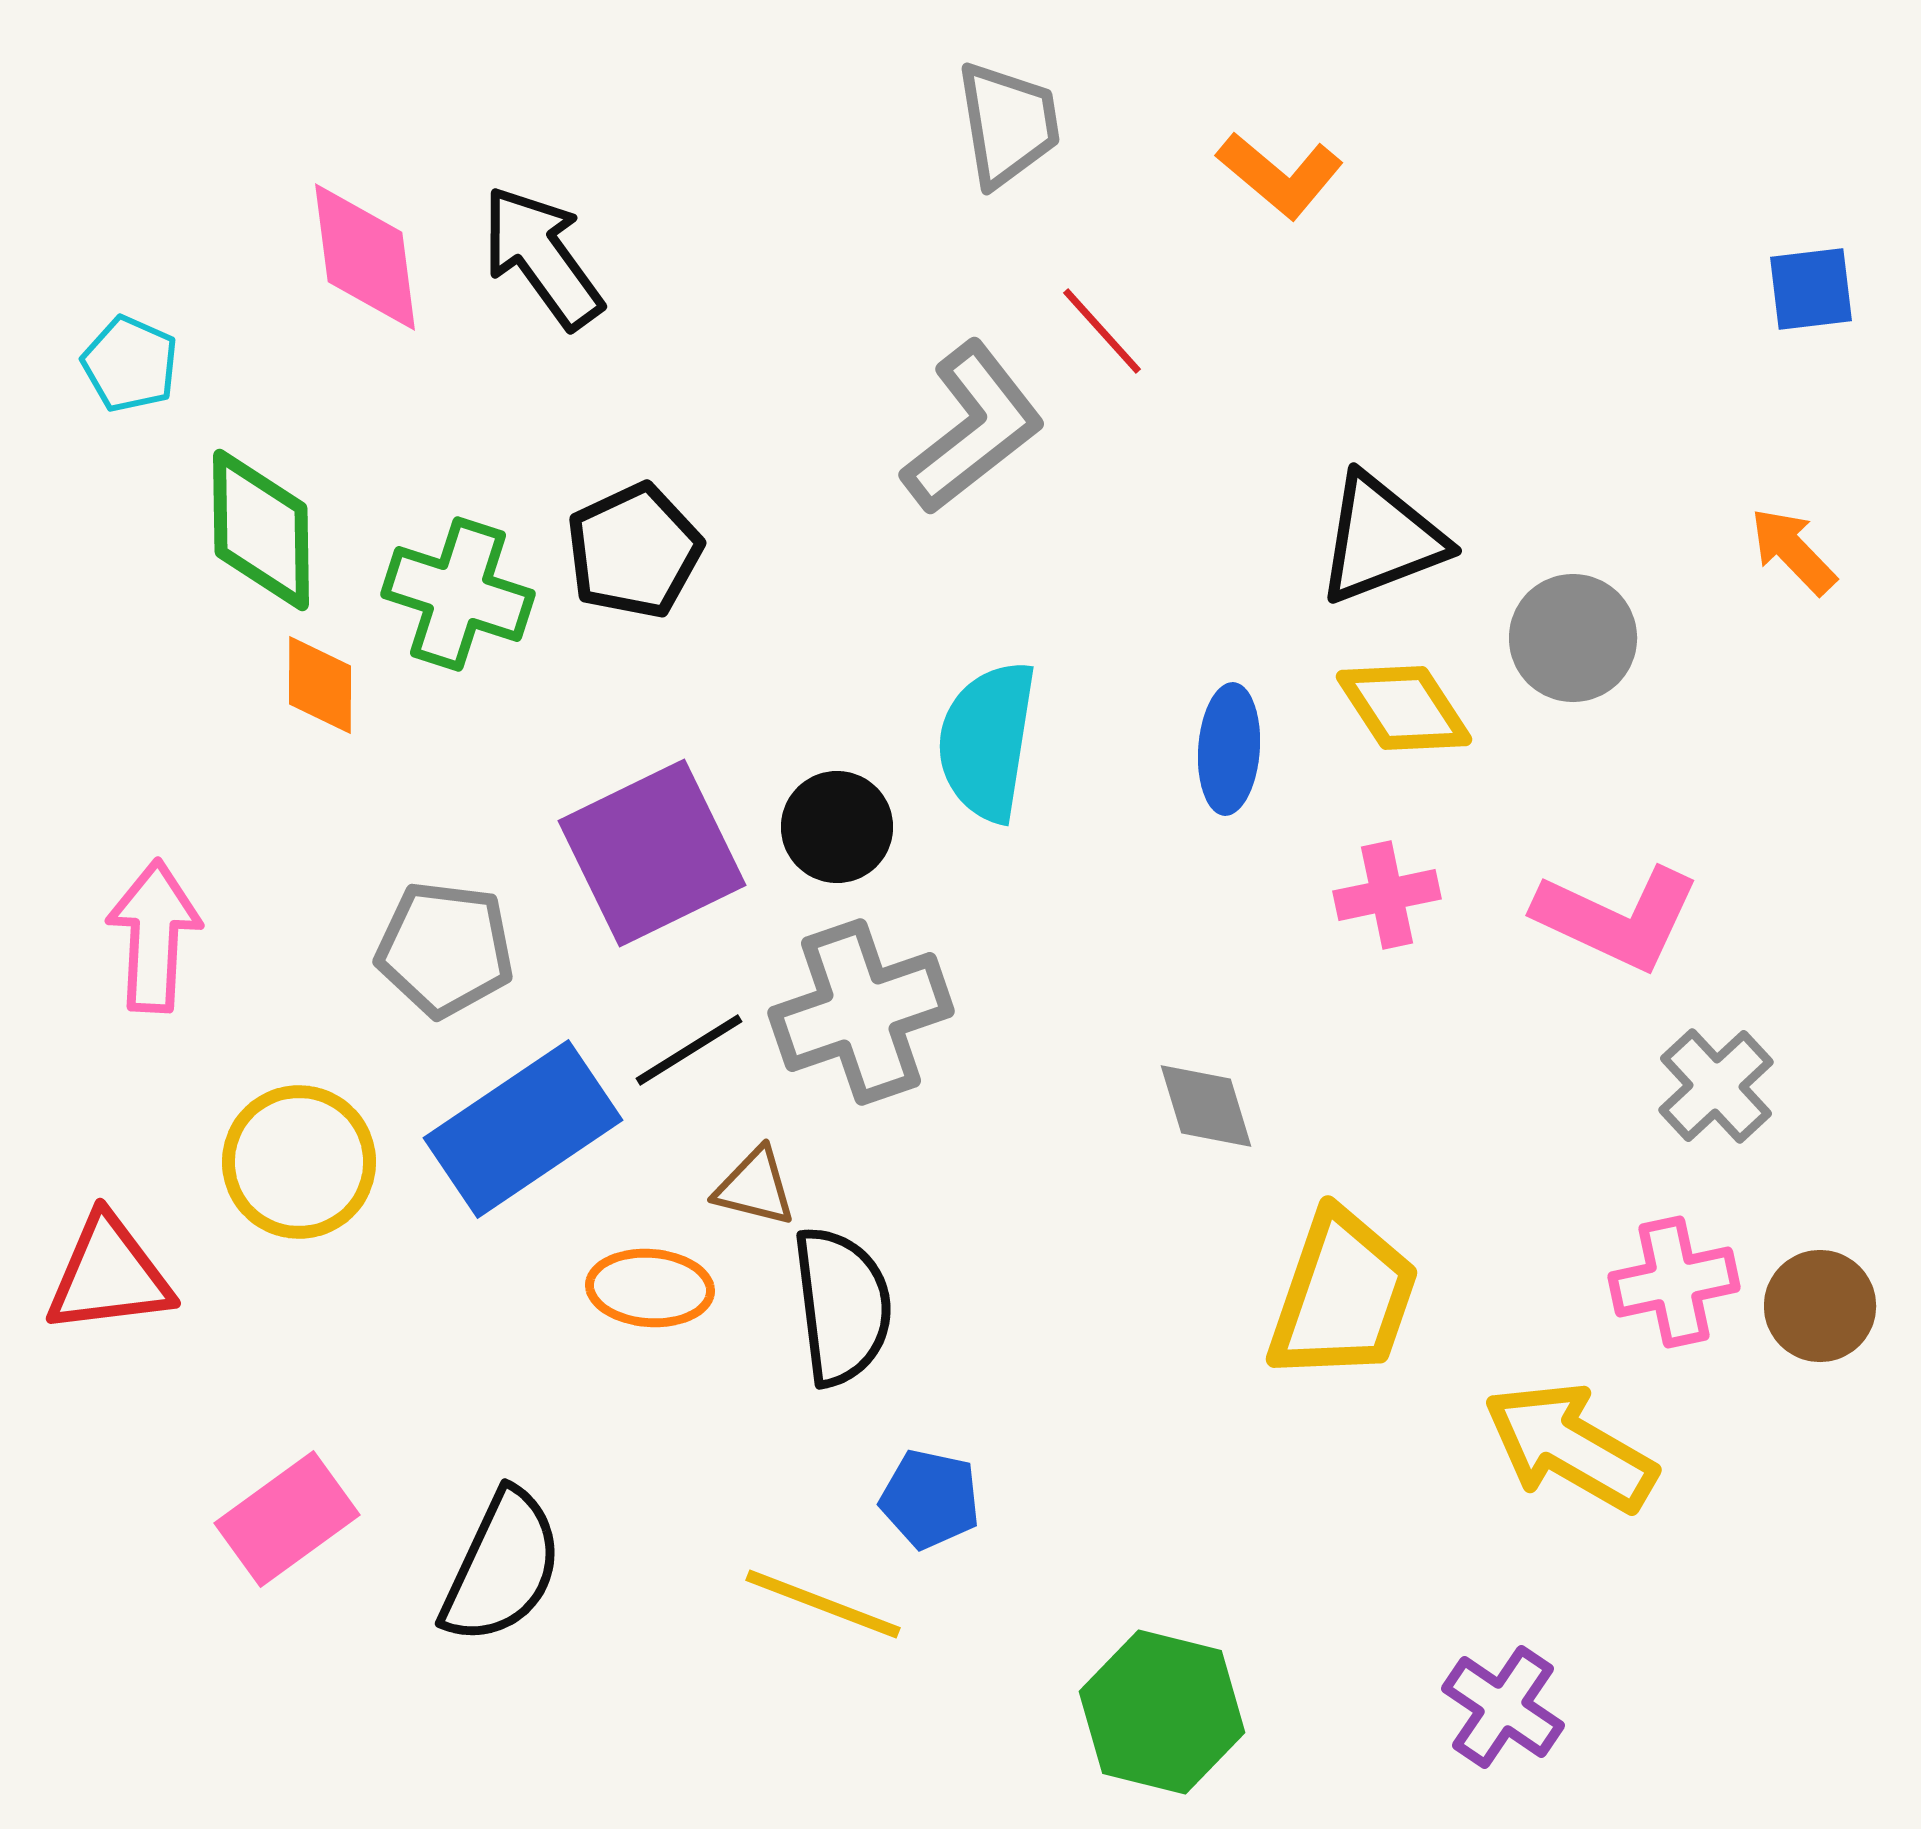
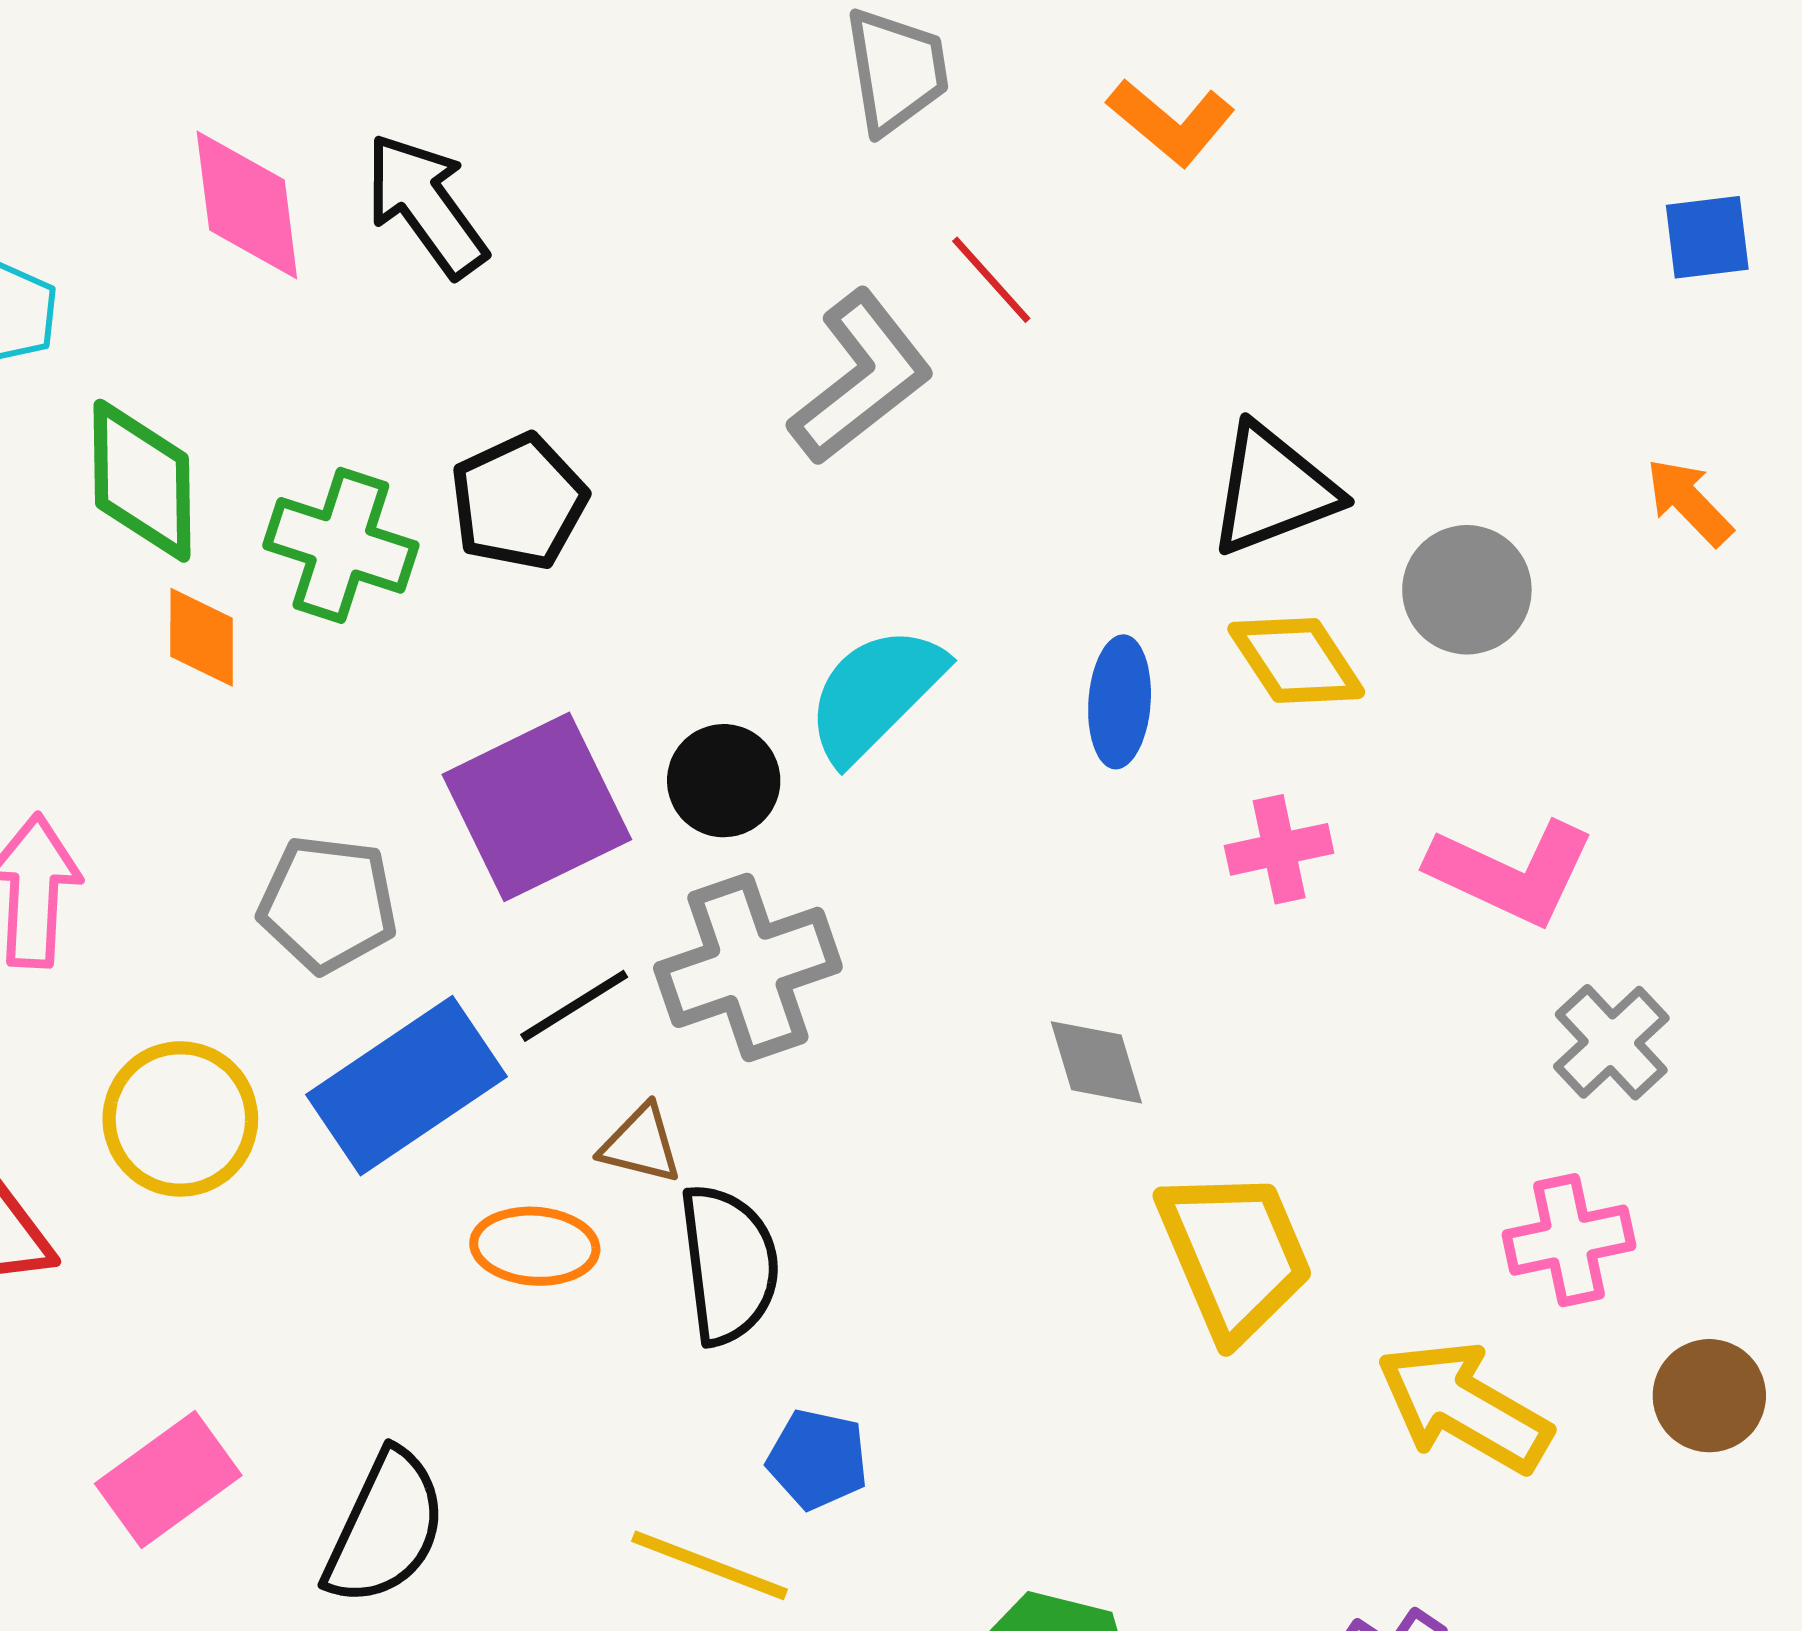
cyan semicircle: (987, 741) -> (875, 694), turned 36
yellow trapezoid: (1343, 1296) -> (1235, 1254), turned -42
brown circle: (1820, 1306) -> (1709, 1396), moved

